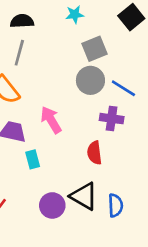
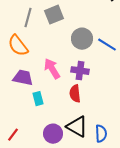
gray square: (94, 49) -> (54, 15), moved
purple cross: (112, 119) -> (80, 71), moved
red semicircle: (94, 153) -> (75, 94), moved

